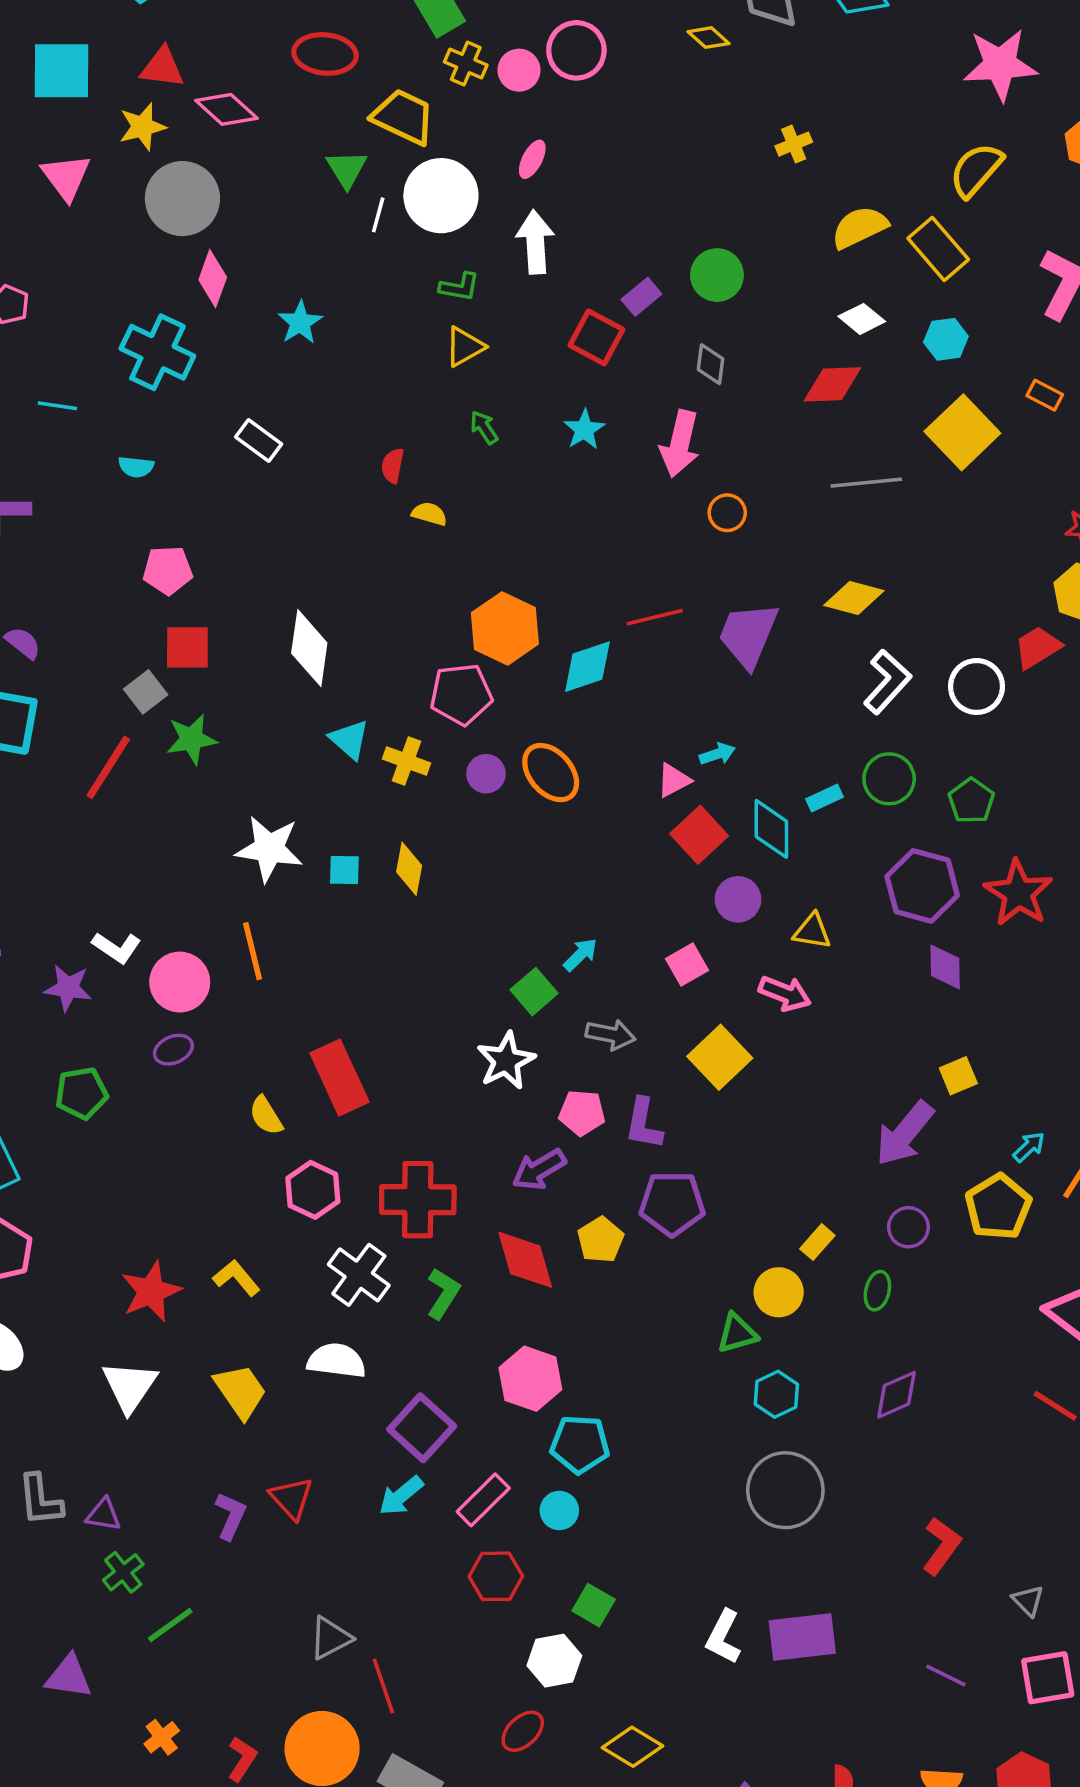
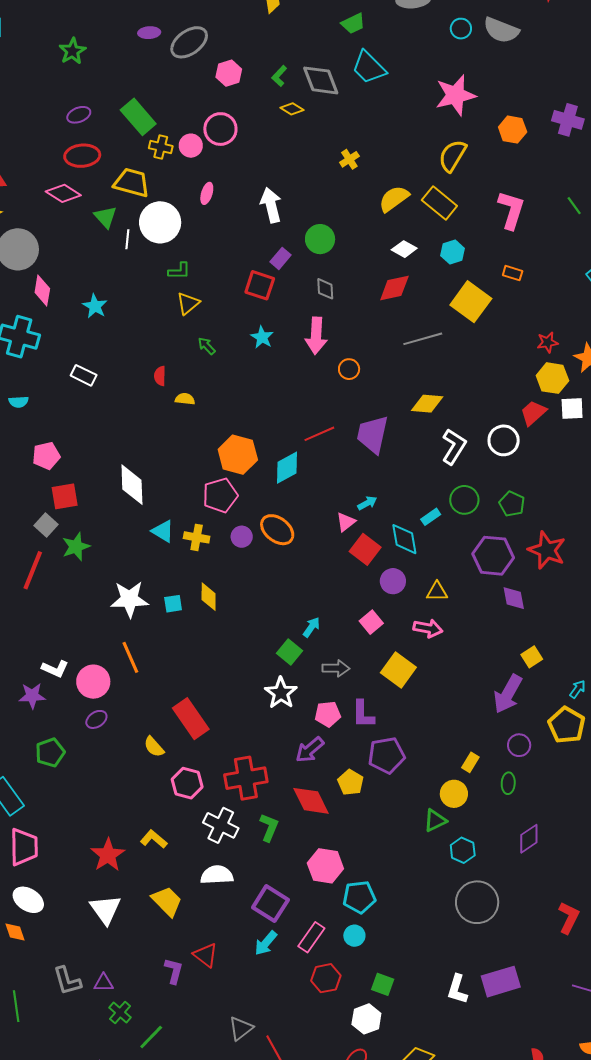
pink diamond: (227, 109) -> (63, 193), moved
white arrow: (535, 242) -> (271, 205), moved

